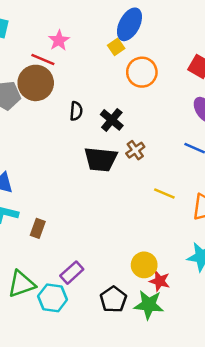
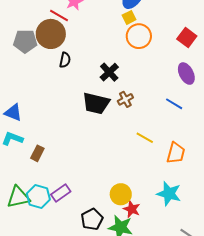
yellow square: (116, 47) -> (129, 17), moved
black semicircle: (76, 111) -> (65, 60), moved
cyan hexagon: (53, 298) -> (38, 197), moved

